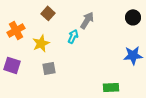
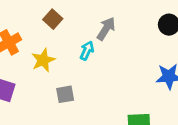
gray square: (49, 68) -> (65, 94), moved

